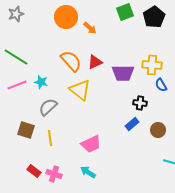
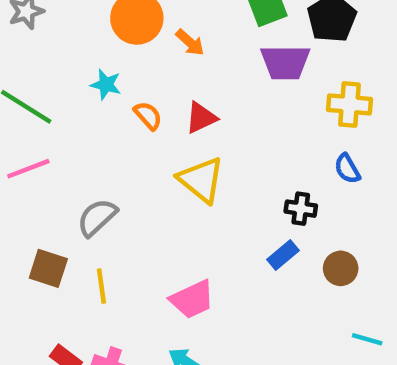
orange semicircle: (71, 61) -> (148, 116), size x0.6
yellow cross: (152, 65) -> (349, 104), moved
purple trapezoid: (123, 73) -> (285, 62), moved
cyan star: (41, 82) -> (106, 85), moved
yellow triangle: (80, 90) -> (201, 180), moved

